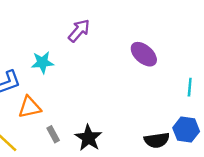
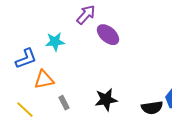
purple ellipse: (144, 54) -> (108, 35), moved
black star: (88, 138) -> (106, 100), moved, turned 30

